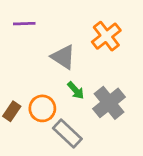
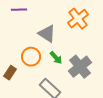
orange circle: (42, 108) -> (31, 57), moved

